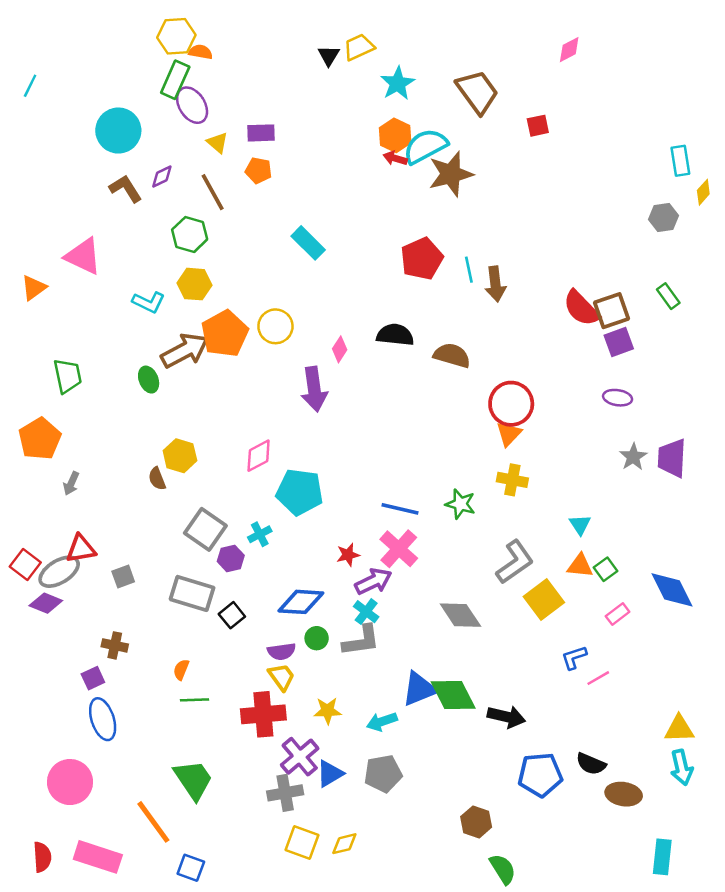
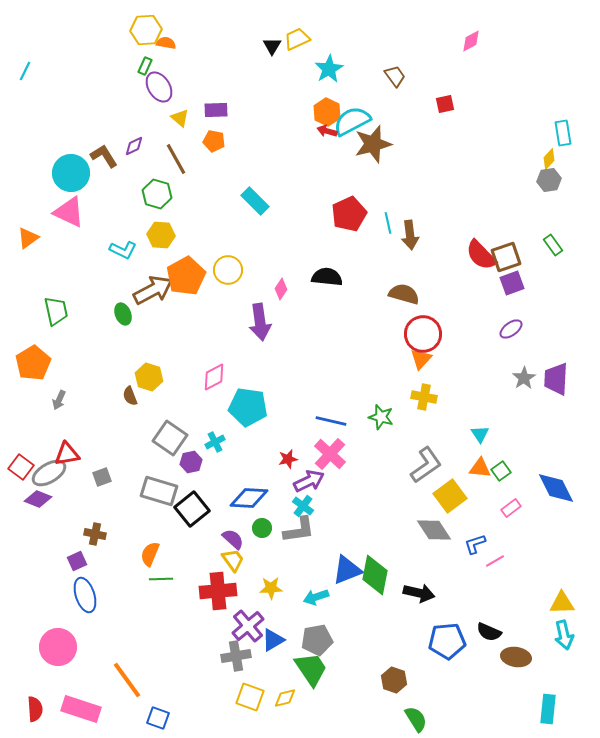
green rectangle: (175, 80) -> (145, 66), size x0.6
brown trapezoid: (477, 92) -> (395, 76), size x0.6
cyan circle: (118, 131) -> (71, 173), moved
yellow diamond: (703, 192) -> (549, 159), moved
brown semicircle: (452, 355) -> (404, 294), moved
purple ellipse: (618, 398) -> (511, 329), turned -45
black square: (232, 615) -> (192, 509), size x1.6
gray diamond: (460, 615) -> (434, 530), moved
purple semicircle: (282, 651) -> (233, 539), turned -130
orange semicircle: (181, 670) -> (150, 554), size x1.4
green diamond: (453, 695) -> (375, 575), turned 39
green trapezoid: (193, 780) -> (311, 669), moved

